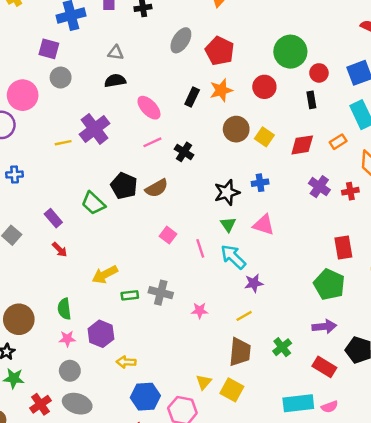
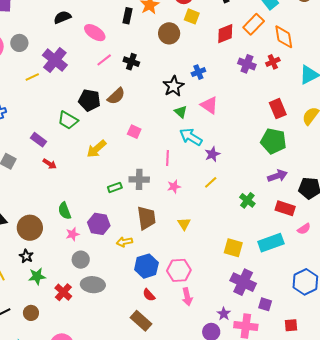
gray circle: (61, 78) -> (19, 43), moved
yellow square: (264, 137) -> (192, 16), moved
orange rectangle: (338, 142) -> (254, 24), size x1.5
pink triangle: (264, 225) -> (209, 105), turned 30
pink line: (200, 248) -> (167, 158), moved, turned 35
yellow arrow: (105, 275) -> (96, 149), moved
brown trapezoid: (240, 352) -> (146, 218), moved
yellow triangle: (204, 382) -> (184, 224), moved
yellow square: (232, 390) -> (233, 248), moved
pink semicircle: (330, 407) -> (304, 229), moved

